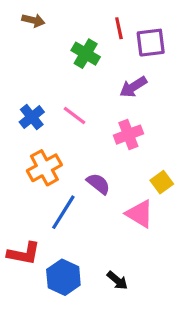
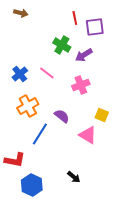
green cross: (86, 54) -> (62, 45), moved
yellow square: (162, 182) -> (102, 115), turned -32
blue hexagon: (63, 277) -> (32, 185), moved

